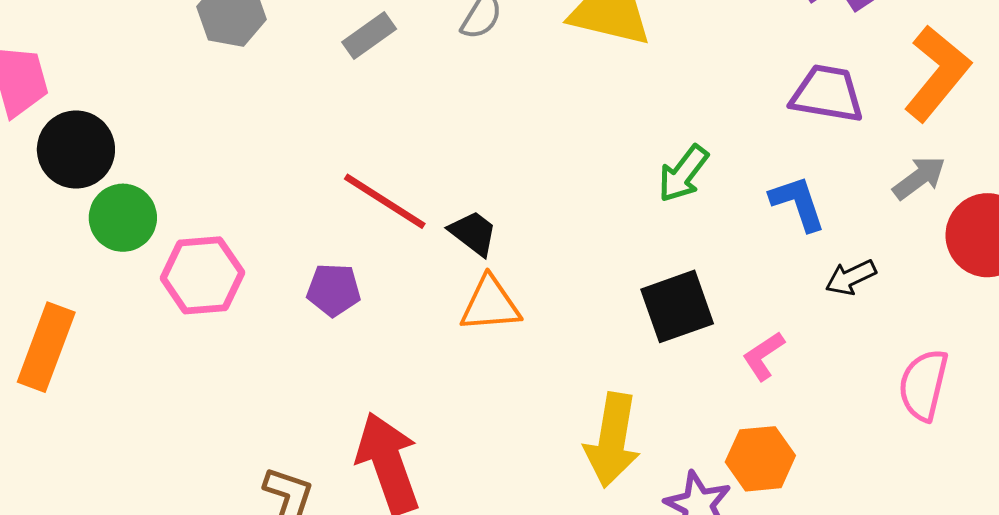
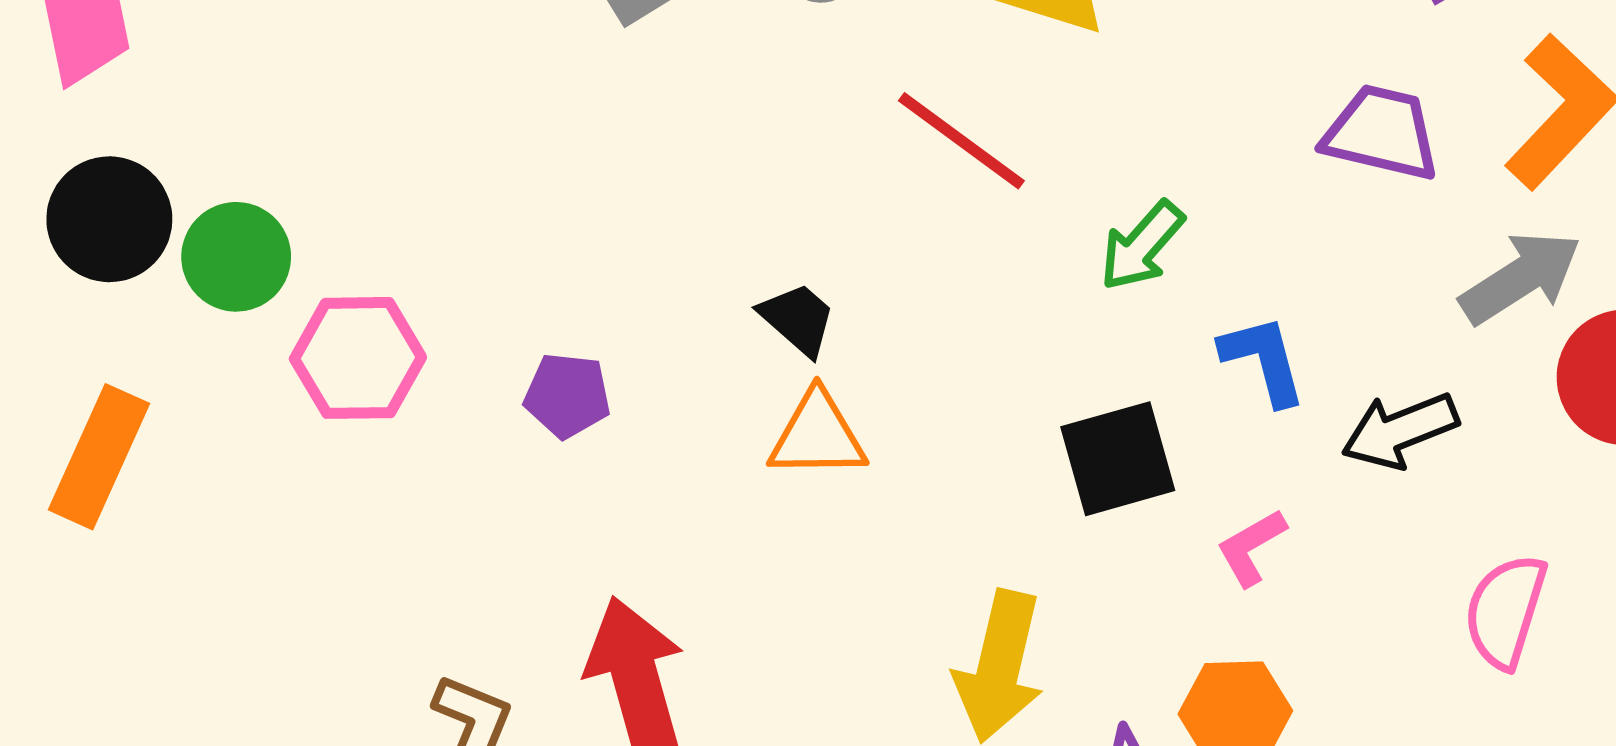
black circle: (76, 150) -> (109, 219), moved
gray arrow: (919, 178) -> (1521, 278), size x1.4
red line: (385, 201) -> (961, 141), moved
blue L-shape: (798, 203) -> (1263, 360), moved
black arrow: (851, 277) -> (1400, 430), size x1.4

